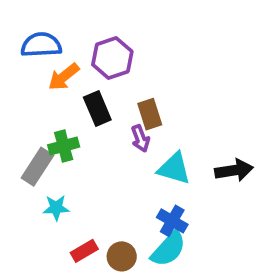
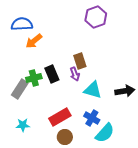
purple hexagon: (112, 58) -> (96, 17), moved
black rectangle: (97, 109) -> (52, 74), moved
cyan star: (56, 208) -> (23, 125), moved
cyan semicircle: (168, 249) -> (105, 133), moved
red rectangle: (84, 251) -> (60, 117), moved, size x1.5

